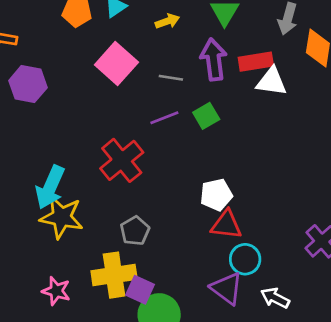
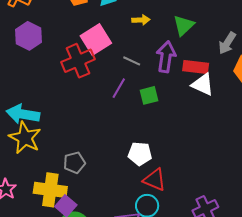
purple line: (164, 118) -> (119, 88), turned -55
red cross: (122, 160) -> (78, 61), moved
cyan arrow: (50, 187) -> (23, 114), turned 60
red triangle: (226, 225) -> (155, 180), moved

